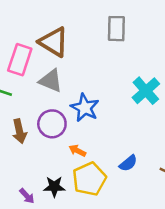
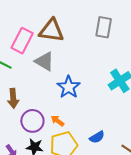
brown triangle: (54, 42) -> (51, 31), turned -32
purple circle: (52, 124) -> (32, 121), moved

